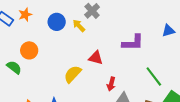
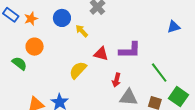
orange star: (25, 15) -> (31, 19), moved
yellow arrow: (79, 26) -> (82, 31), moved
purple L-shape: (133, 43) -> (130, 50), moved

